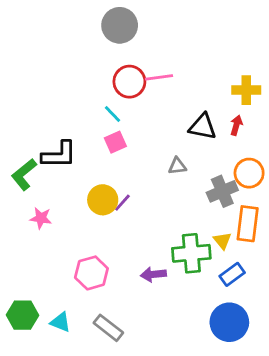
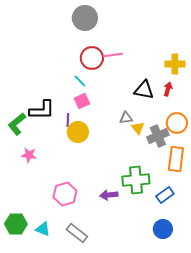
yellow circle: (103, 200) -> (78, 132), moved
purple line: (122, 203) -> (68, 120), moved, turned -40
yellow triangle: (222, 241) -> (138, 128), moved
blue circle: (229, 322) -> (163, 229), size x0.7

